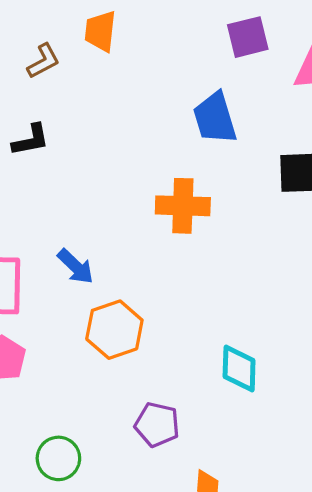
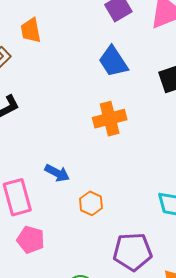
orange hexagon: (114, 330) -> (91, 203), size x0.7
purple pentagon: (157, 425) -> (133, 252), size x1.4

